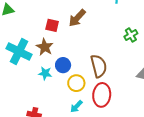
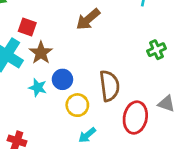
red square: (52, 25) -> (27, 27), moved
red ellipse: (102, 95) -> (135, 118), moved
cyan arrow: (76, 106) -> (87, 135), moved

